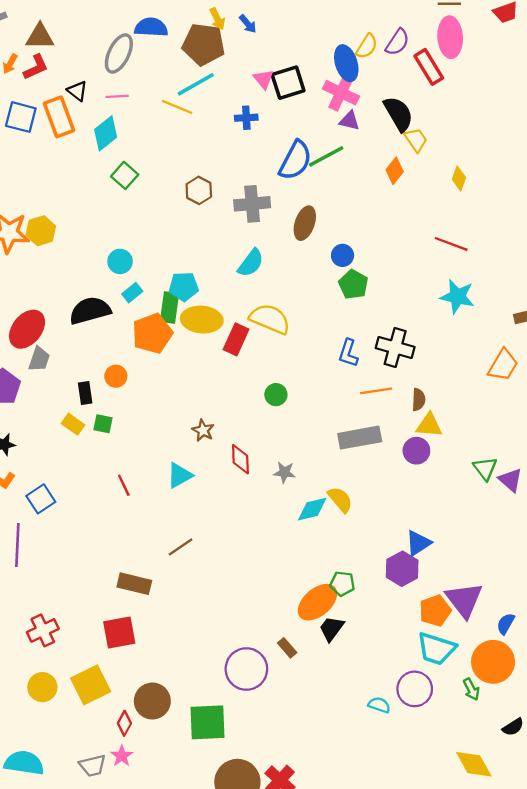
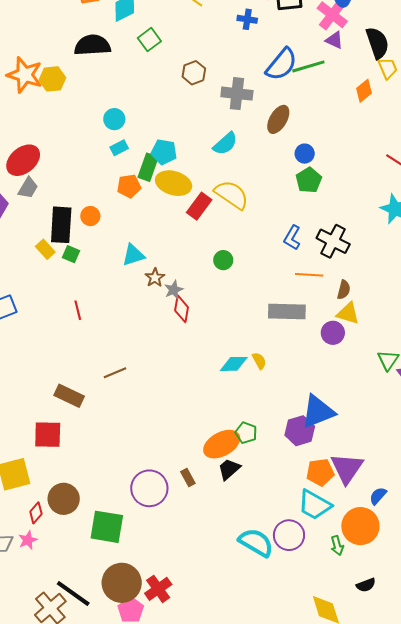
green square: (125, 175) -> (149, 40), moved
black semicircle: (90, 310) -> (92, 45), moved
orange pentagon: (152, 333) -> (129, 186), size x0.7
black rectangle: (85, 393) -> (61, 225), size x1.8
gray star: (284, 472) -> (174, 290), moved, turned 30
cyan triangle: (180, 475) -> (133, 255), moved
yellow semicircle: (340, 499) -> (259, 361), size x0.7
blue triangle: (418, 543) -> (318, 412), size x1.5
cyan semicircle: (379, 705) -> (256, 543), size x1.8

